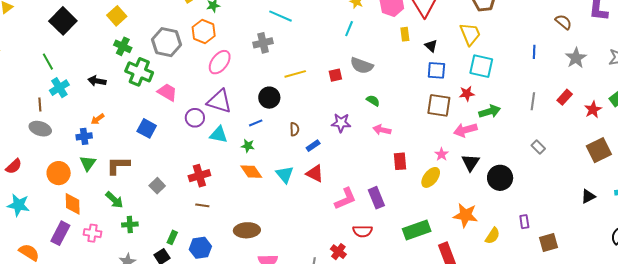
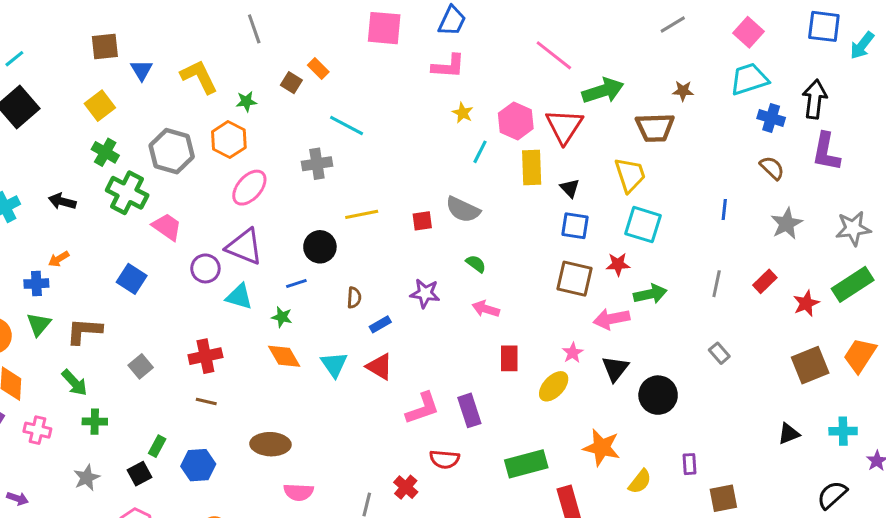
cyan line: (349, 29) -> (480, 152), moved
yellow rectangle: (405, 34) -> (532, 168), size x1.6

